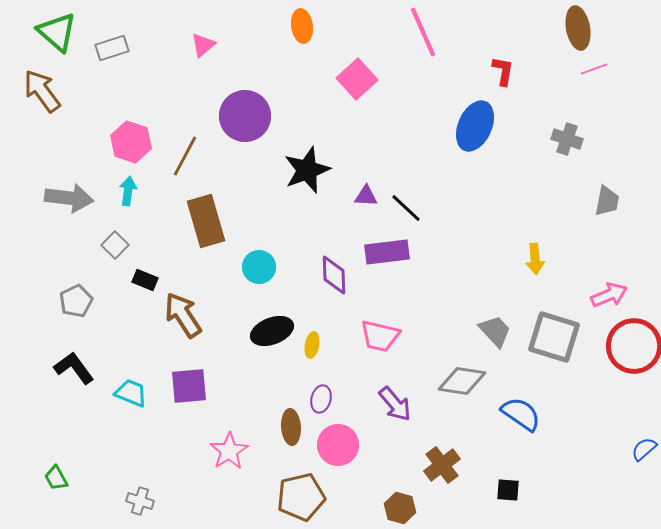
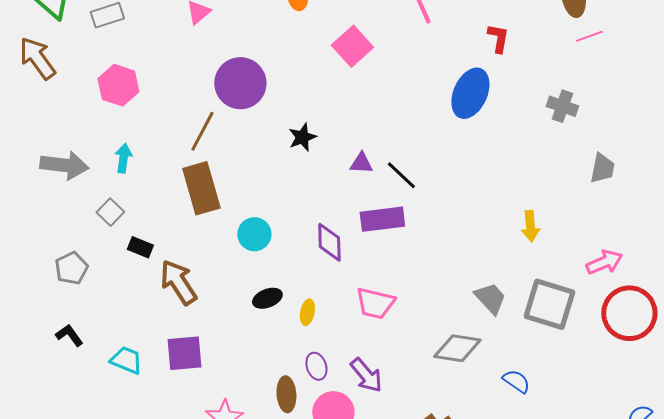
pink hexagon: (131, 142) -> (118, 85), moved
brown line: (185, 156) -> (202, 131), moved
black star: (307, 170) -> (302, 137), size x0.6
black ellipse: (272, 331) -> (267, 298), size x0.7
black L-shape: (74, 368) -> (69, 335), size x0.7
purple ellipse: (321, 399) -> (316, 366), turned -32
purple arrow: (395, 404) -> (366, 375), moved
blue semicircle: (521, 414) -> (516, 381), size x0.7

